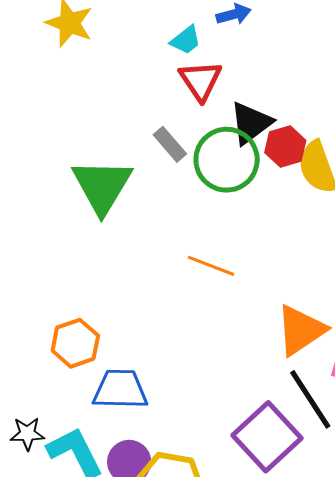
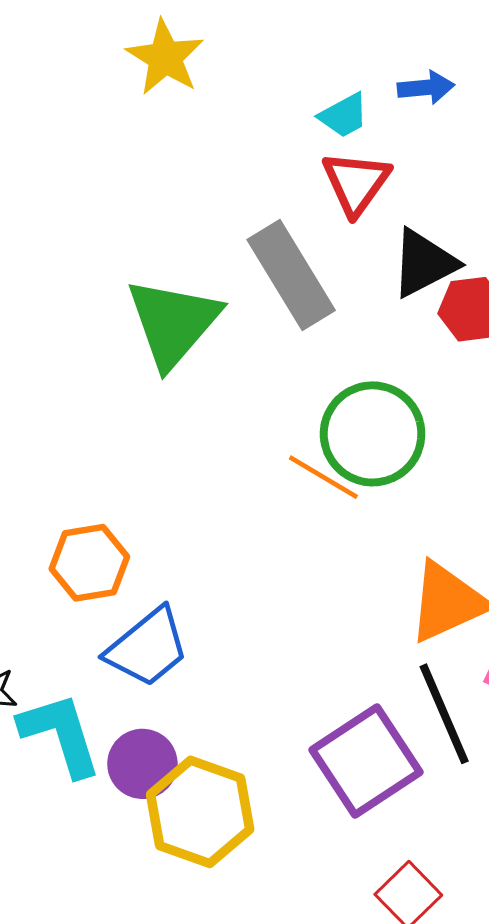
gray rectangle: (170, 144) -> (291, 275), size x1.8
green circle: (227, 160) -> (373, 434), moved
blue trapezoid: (120, 389) -> (148, 648), turned 130

